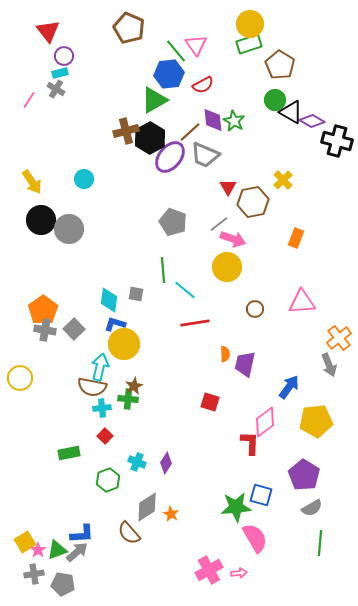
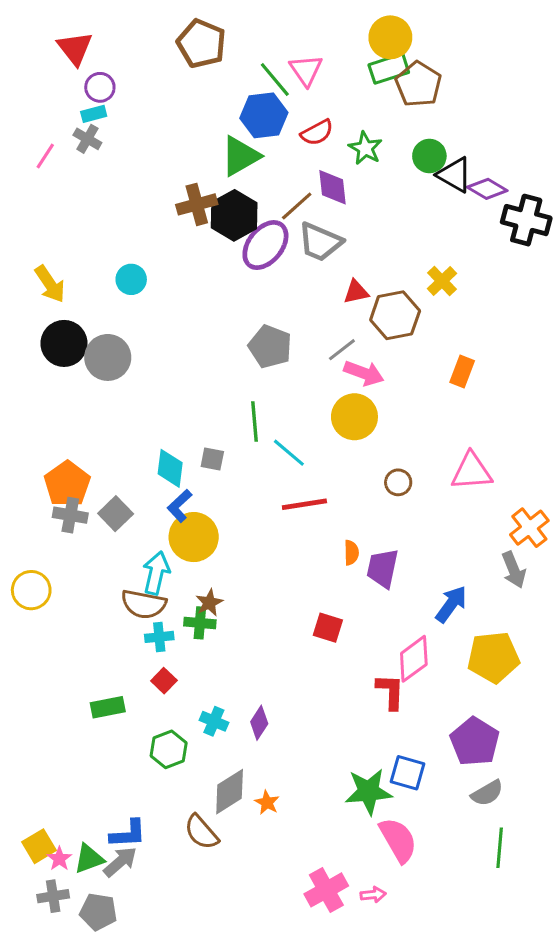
brown pentagon: (280, 65) -> (418, 84), moved
green star: (234, 121) -> (365, 148), moved
red triangle: (228, 187) -> (356, 292), turned 48
blue L-shape: (115, 324) -> (180, 506), turned -60

